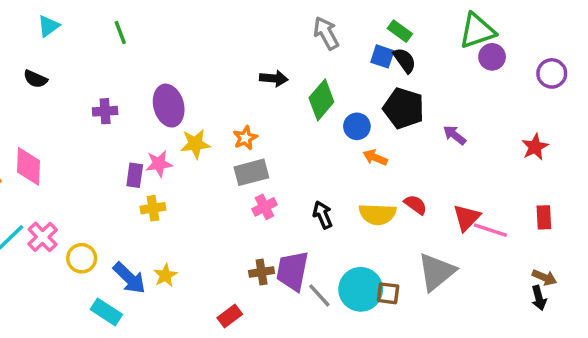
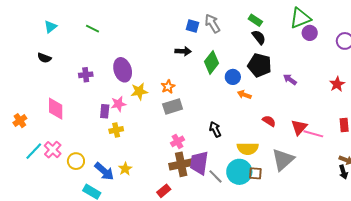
green line: (120, 33) -> (93, 29), turned -40
blue square: (382, 56) -> (192, 26), moved
pink diamond: (29, 166) -> (56, 109), moved
pink cross: (264, 207) -> (178, 141), moved
yellow semicircle: (378, 214) -> (248, 149), moved
brown cross: (262, 272) -> (181, 164), size x1.6

